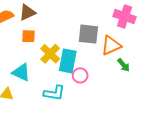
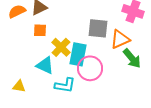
green arrow: (124, 65) -> (132, 58), size x1.5
cyan triangle: (21, 72) -> (45, 65), moved
pink circle: (80, 75) -> (90, 68), size x1.6

